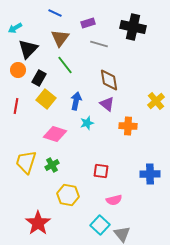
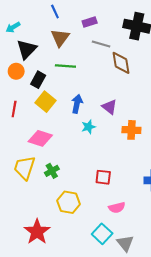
blue line: (55, 13) -> (55, 11), turned 40
green line: (65, 65) -> (65, 66), turned -48
brown diamond: (109, 80) -> (121, 63), moved
pink diamond: (55, 134) -> (40, 138), moved

